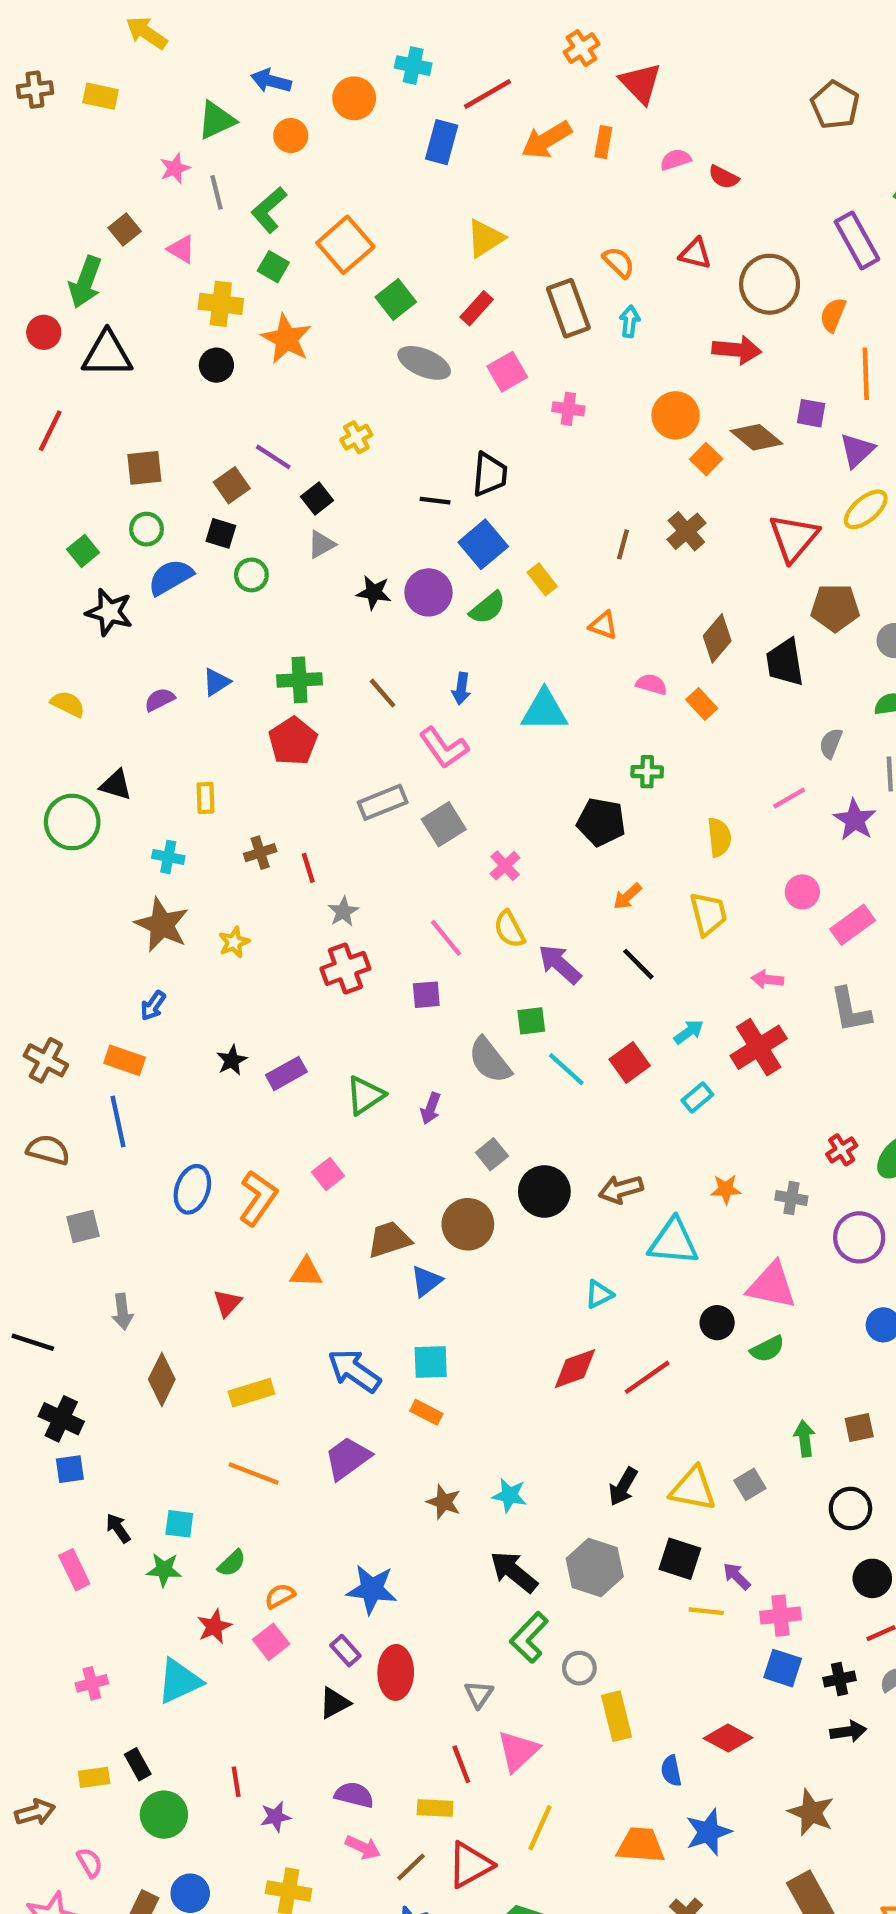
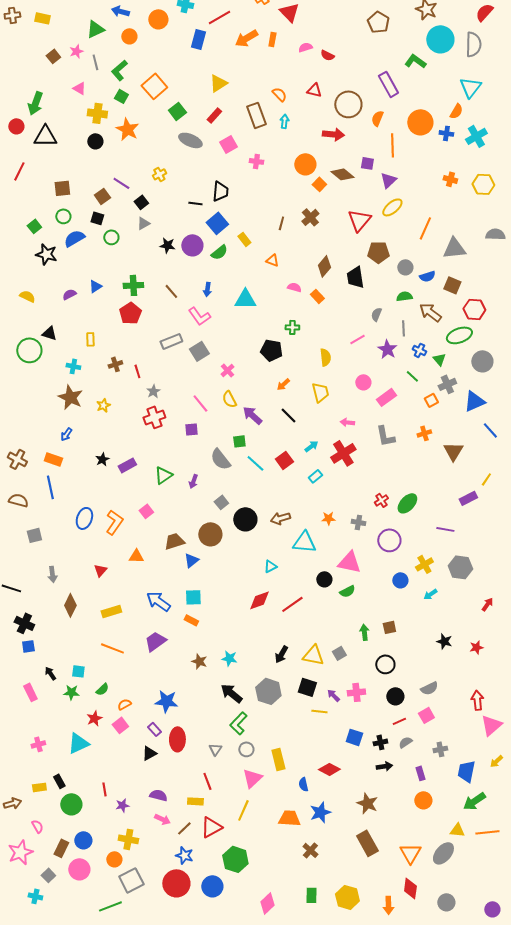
brown square: (125, 230) -> (53, 56), moved
pink cross: (780, 1616) -> (356, 692), moved
gray circle: (579, 1668) -> (246, 749), moved
pink triangle: (518, 1751) -> (252, 778), moved

